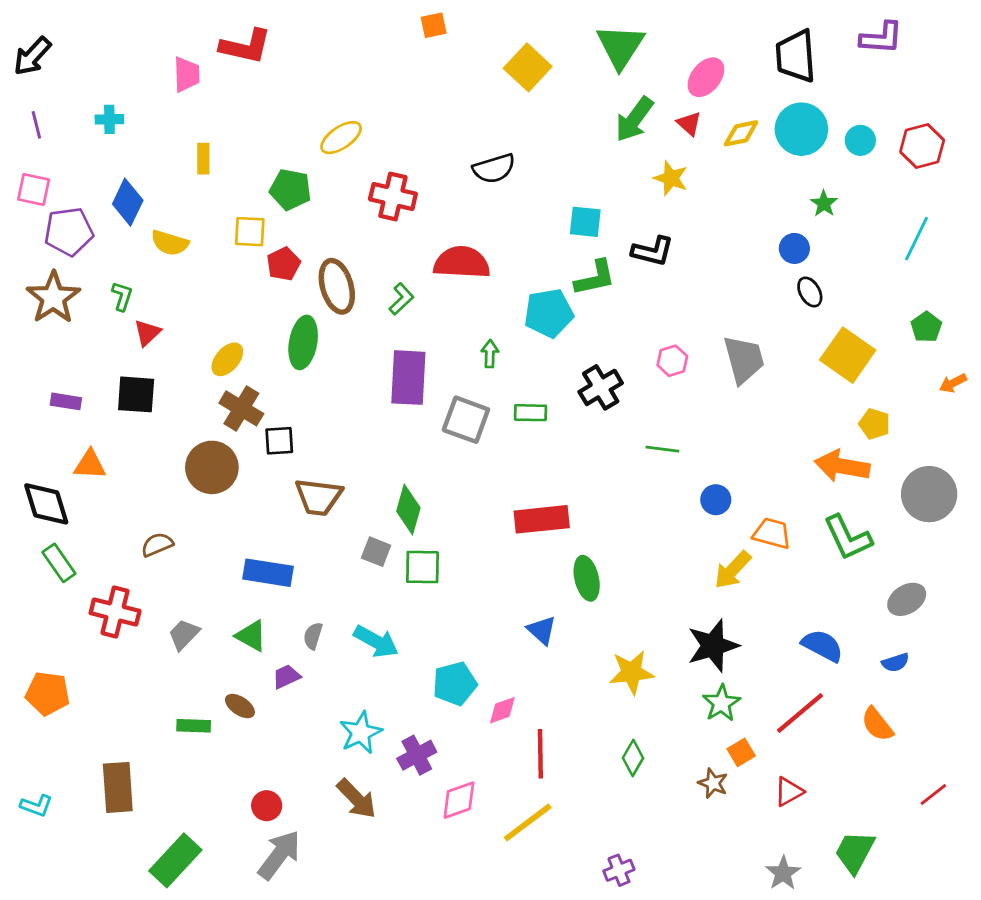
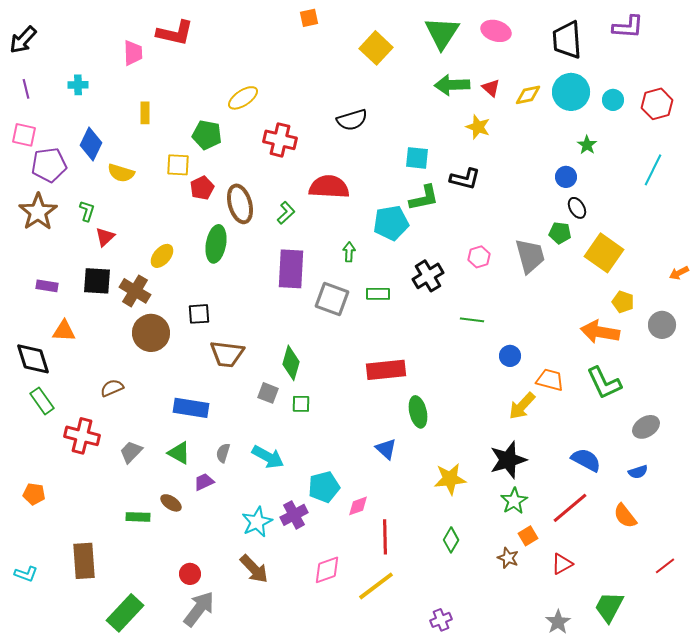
pink ellipse: (706, 77) -> (496, 31), moved, turned 68
green arrow: (634, 119) -> (452, 85), turned 52
green pentagon: (926, 327) -> (560, 233), moved, turned -30
brown cross: (241, 408) -> (135, 291), moved
gray circle: (929, 494) -> (662, 325), moved, size x0.7
green square: (422, 567) -> (301, 404), size x0.7
orange pentagon: (48, 693) -> (34, 494), size x0.7
purple cross: (417, 755) -> (294, 515), moved

